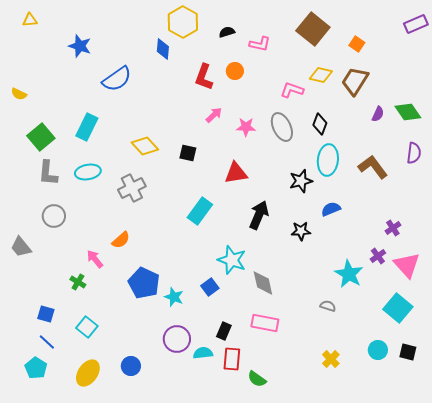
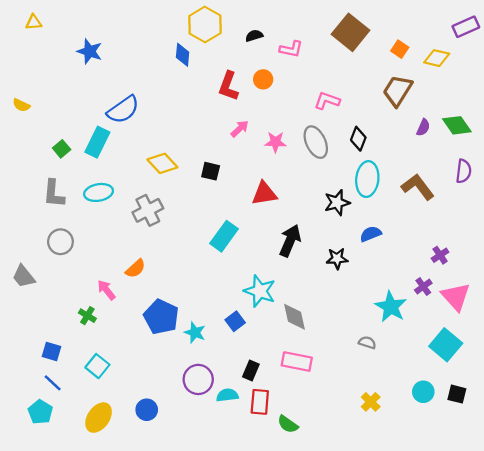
yellow diamond: (321, 75) -> (437, 58), moved
blue semicircle: (117, 79) -> (123, 110), moved
green square: (41, 137) -> (62, 149), moved, size x0.6

